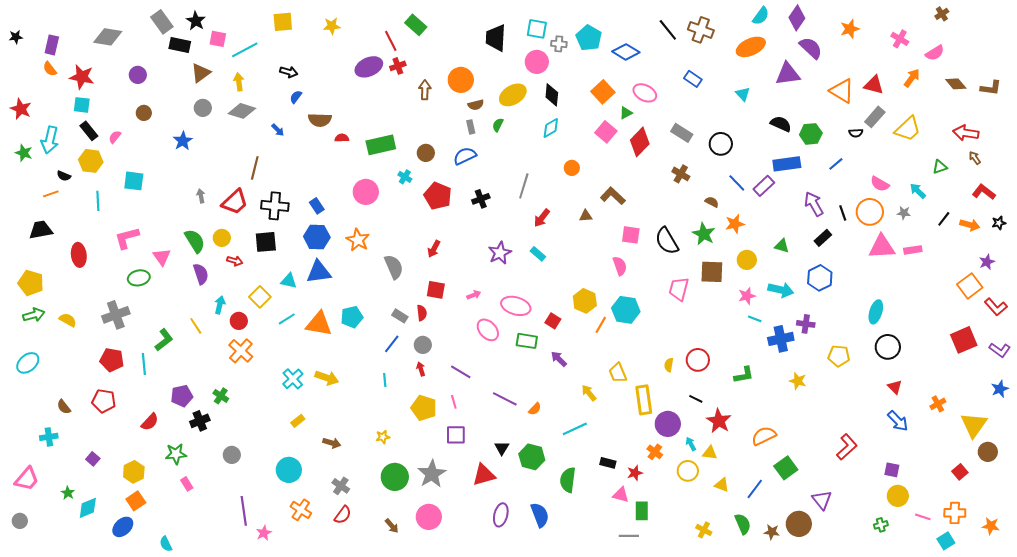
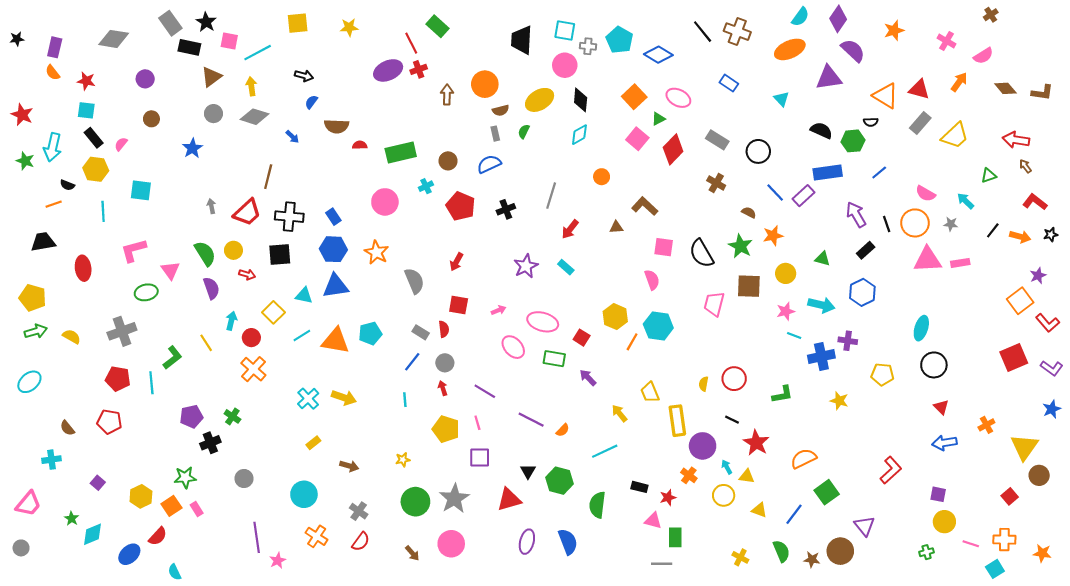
red star: (82, 77) -> (86, 81), size x0.7
black semicircle: (856, 133) -> (871, 122), moved
cyan cross: (405, 177) -> (426, 186), turned 32
blue arrow: (898, 421) -> (944, 443), turned 125
red semicircle: (150, 422) -> (158, 536), moved
orange square: (136, 501) -> (171, 506), moved

